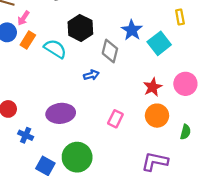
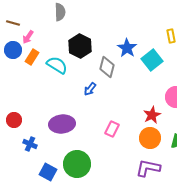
blue arrow: (91, 75) -> (90, 89), turned 144
red star: (153, 87) -> (152, 115), moved
orange circle: (157, 116) -> (150, 138), moved

